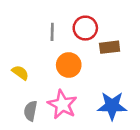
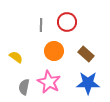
brown rectangle: (110, 47) -> (86, 54), moved, turned 49

